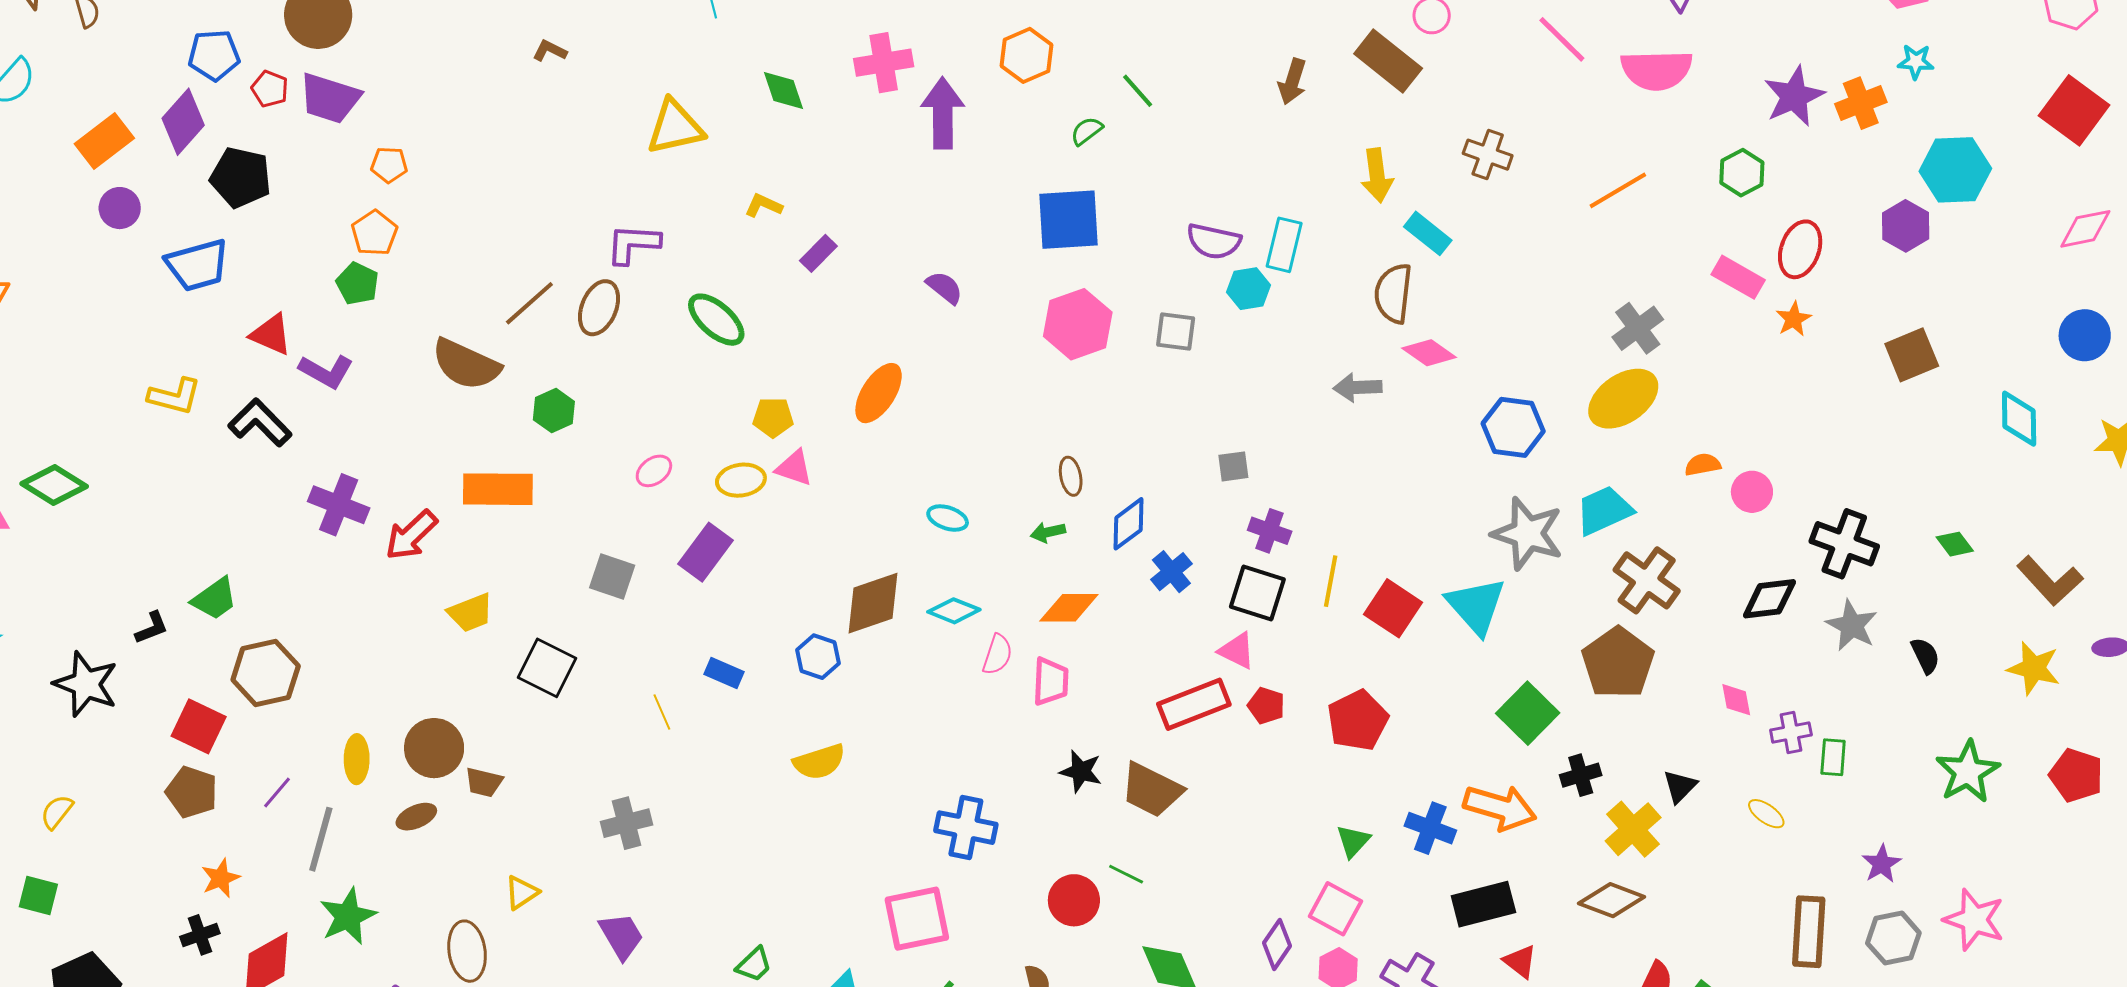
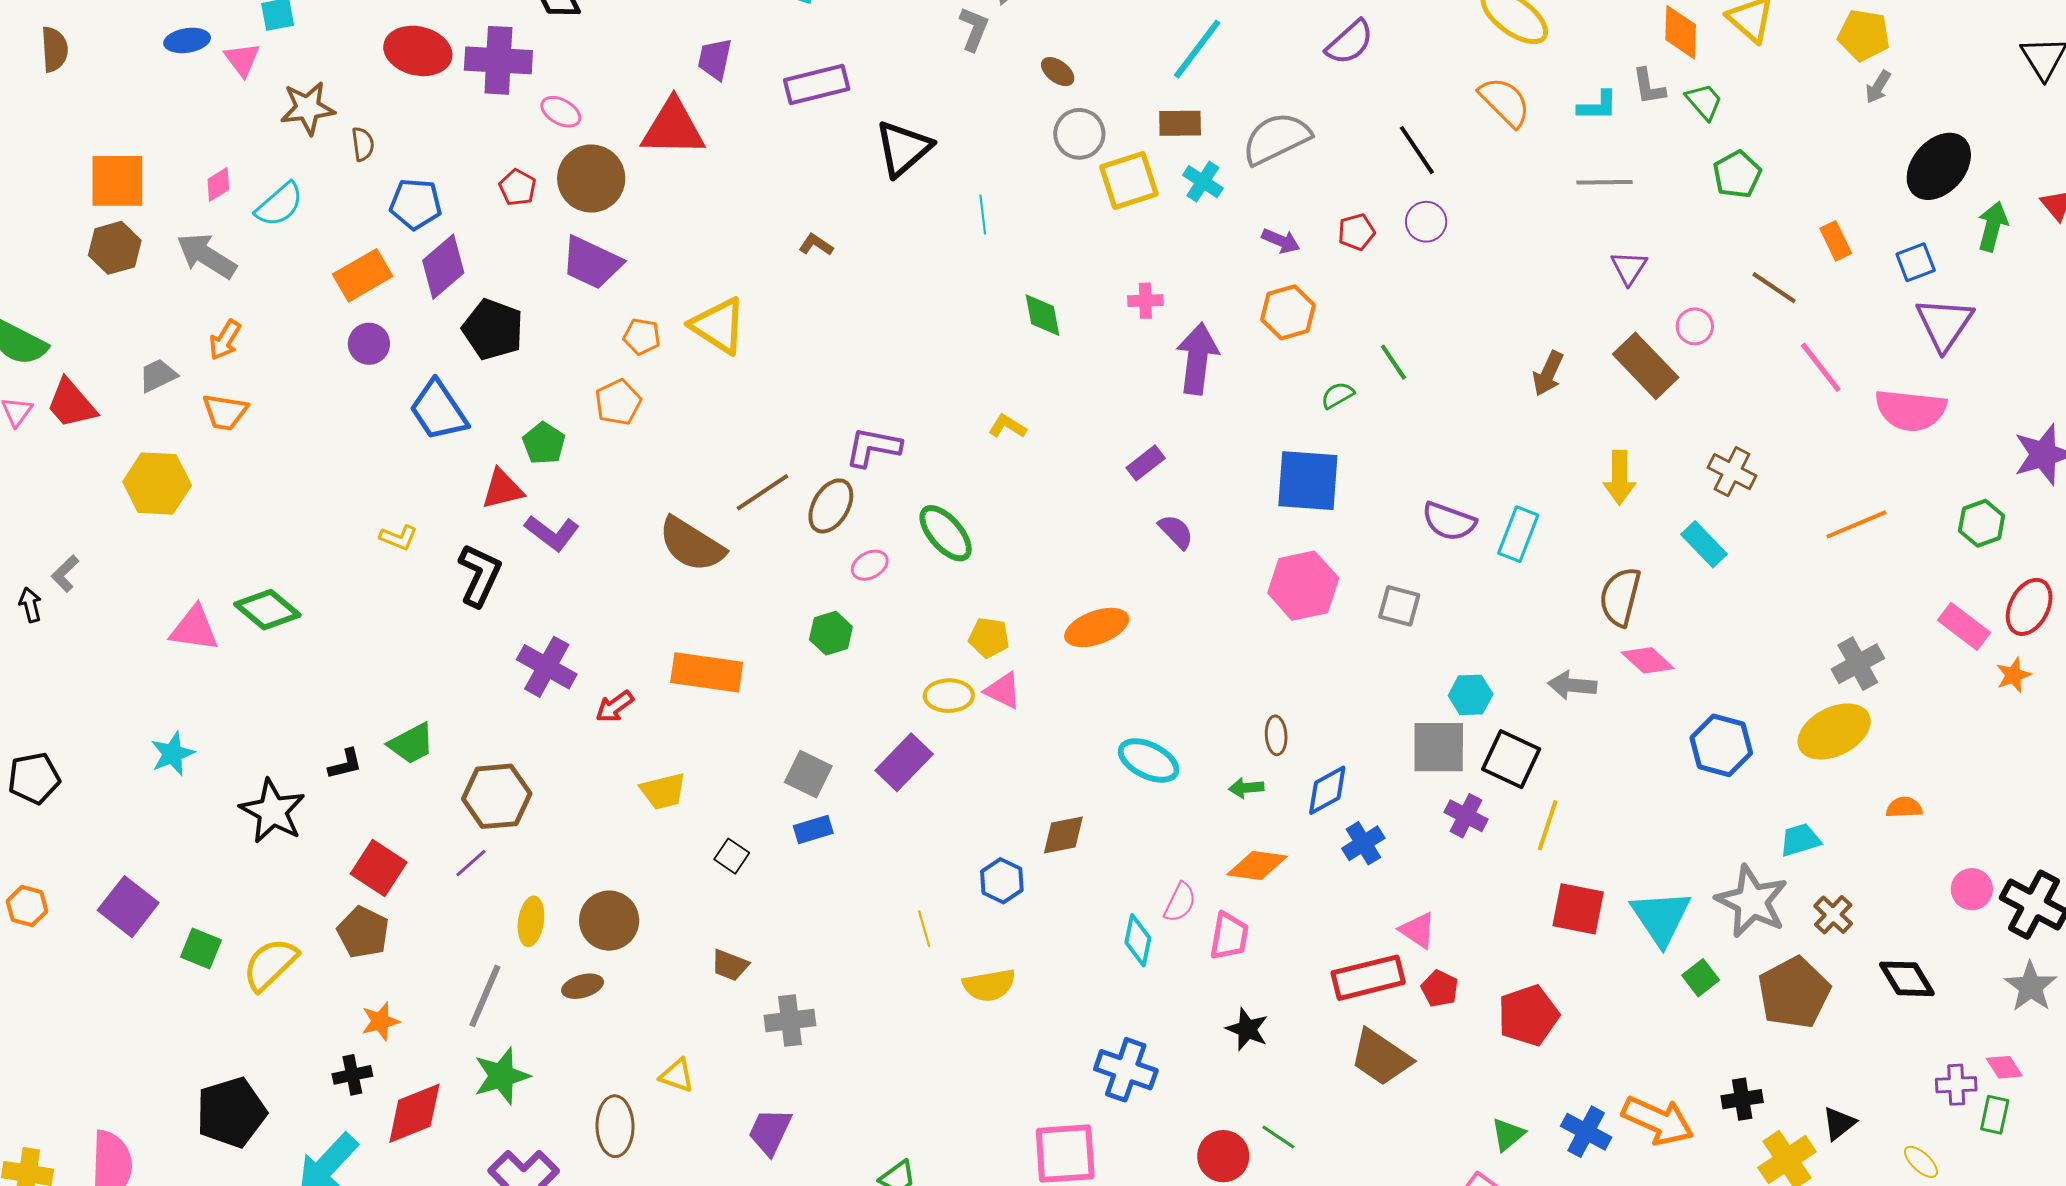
blue pentagon: (214, 55) -> (416, 204), moved
pink cross: (884, 63) -> (1145, 301), size x0.6
red pentagon: (270, 89) -> (518, 188), moved
yellow triangle: (675, 127) -> (718, 326), moved, turned 38
cyan rectangle: (1428, 233) -> (1704, 544), moved
purple rectangle: (818, 253) -> (1146, 463), moved
blue trapezoid: (197, 265) -> (438, 411), turned 64
green pentagon: (357, 284) -> (544, 443), moved
cyan hexagon: (1248, 289) -> (1471, 695), moved
red triangle: (271, 335) -> (502, 489), turned -45
orange ellipse: (879, 393) -> (1097, 627), turned 30
yellow L-shape: (175, 396) -> (399, 538), size x0.7
green hexagon: (554, 411) -> (831, 633), moved
black L-shape: (260, 423) -> (480, 575), turned 62
gray square: (1233, 466) -> (1439, 747), size x1.8
pink ellipse: (654, 471) -> (870, 565), moved
pink circle: (1752, 492) -> (1972, 889), moved
cyan trapezoid: (1604, 510) -> (1800, 840), size x0.7
cyan ellipse: (948, 518) -> (1149, 760), size x1.5
gray star: (1528, 534) -> (1752, 901), moved
red arrow: (411, 535) -> (615, 707), size x0.7
brown cross: (1647, 580) -> (1833, 915), size x0.6
yellow line: (1331, 581) -> (1548, 825), moved
black square: (1257, 593) -> (1511, 759), moved
black diamond: (1769, 599) -> (1907, 979), moved, turned 58
brown diamond: (873, 603) -> (1063, 835), size x0.7
red square: (1393, 608) -> (1578, 909), turned -30
cyan diamond: (954, 611) -> (1138, 940), moved, turned 72
black square: (547, 668) -> (732, 856), size x0.6
brown hexagon: (266, 673) -> (497, 796), moved
blue rectangle: (724, 673) -> (813, 829), moved, turned -48
pink diamond: (1736, 700) -> (2004, 1067), moved, turned -30
yellow line: (662, 712) -> (924, 929), moved
green square: (1528, 713) -> (1701, 978), moved, size x0.6
brown trapezoid: (484, 782) -> (730, 965), moved
brown trapezoid: (1152, 790) -> (1381, 1057), moved
purple line: (277, 792) -> (471, 863), moved
yellow semicircle: (57, 812) -> (270, 964), moved, size x1.6
yellow triangle: (522, 893) -> (677, 1075), turned 45
green square: (38, 896) -> (201, 949), moved
purple trapezoid: (621, 936) -> (770, 1132), turned -132

